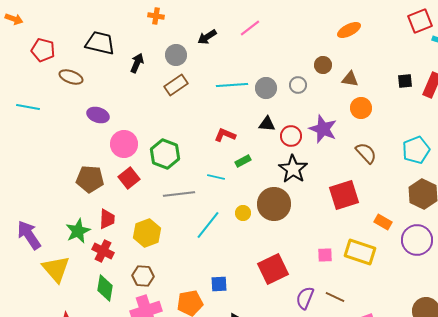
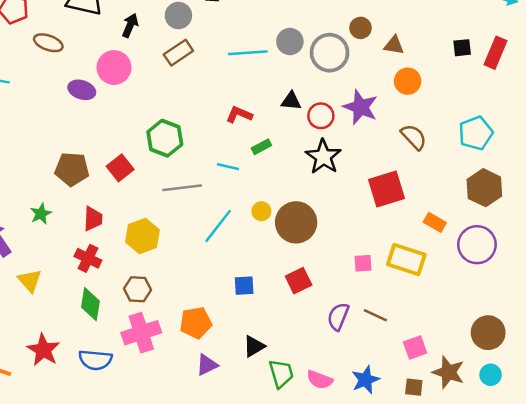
gray circle: (298, 85) -> (330, 53), size x1.8
gray circle: (266, 88) -> (290, 42), moved
pink circle: (124, 144) -> (114, 68), moved
brown circle: (274, 204) -> (296, 222), moved
green star: (78, 231) -> (41, 214), moved, size x0.7
yellow triangle: (56, 269) -> (30, 281), size x0.7
red square: (273, 269) -> (299, 281), size x0.7
blue square: (219, 284) -> (244, 286), moved

